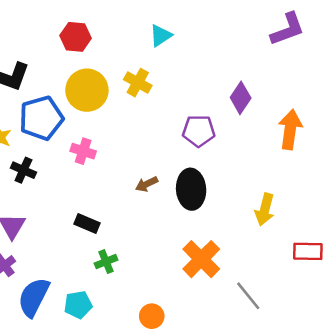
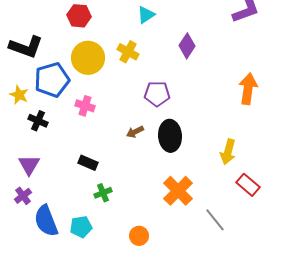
purple diamond: (241, 98) -> (187, 46), moved
purple pentagon: (199, 131) -> (157, 94), moved
red rectangle: (308, 251) -> (248, 185), moved, turned 40
blue semicircle: (34, 297) -> (46, 221), turned -48

